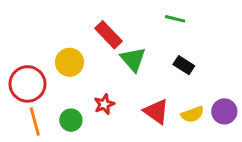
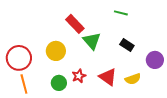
yellow circle: (69, 62) -> (56, 51), moved
red star: (104, 104) -> (79, 76), moved
purple circle: (224, 111) -> (155, 60), moved
green circle: (71, 120) -> (59, 83), moved

